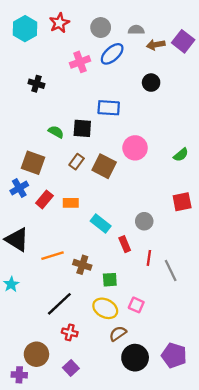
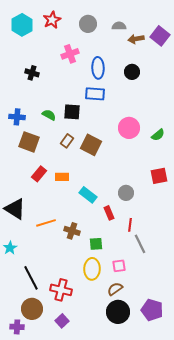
blue ellipse: (112, 54) -> (98, 68), moved, turned -50
pink circle: (135, 148) -> (129, 128), moved
blue cross: (19, 188) -> (17, 117), moved, turned 35
gray line: (171, 271) -> (140, 244), moved
black line: (59, 304) -> (31, 278), moved, turned -75
pink square: (136, 305) -> (119, 266), turned -32
yellow ellipse: (105, 308) -> (92, 269), turned 65
red cross: (70, 332) -> (61, 290), size x1.5
brown semicircle: (118, 334) -> (115, 289), moved

